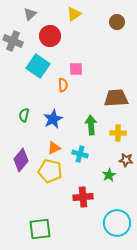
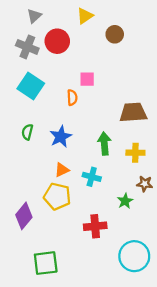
brown circle: (117, 22) -> (115, 34), moved
gray cross: (13, 41) -> (27, 47), moved
cyan square: (38, 66) -> (31, 86), moved
purple diamond: (21, 160) -> (24, 216), moved

